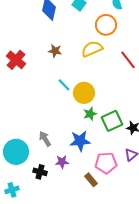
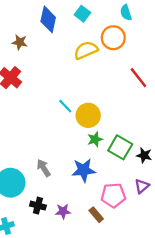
yellow semicircle: (92, 49) -> (86, 50), moved
brown star: (55, 51) -> (20, 42), moved
green square: (112, 121) -> (120, 147), turned -35
purple star: (62, 162) -> (63, 211), moved

